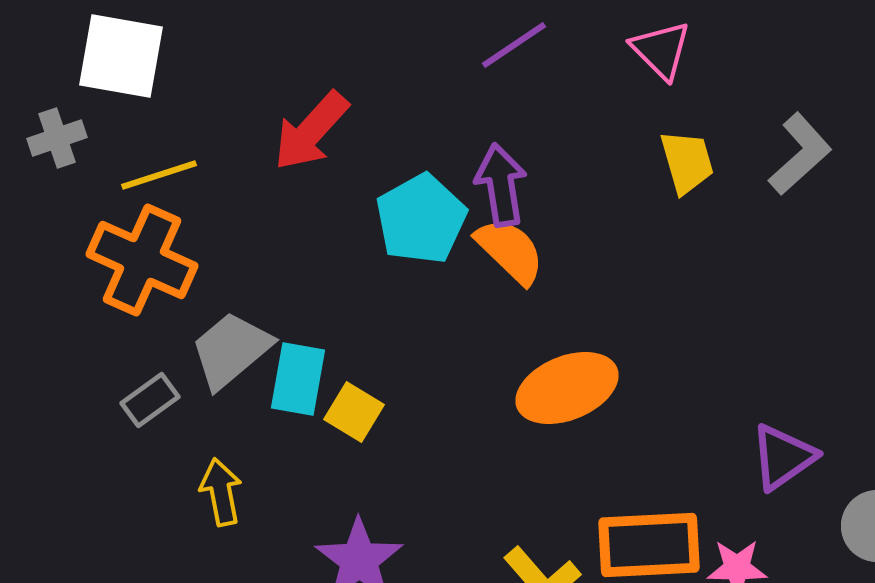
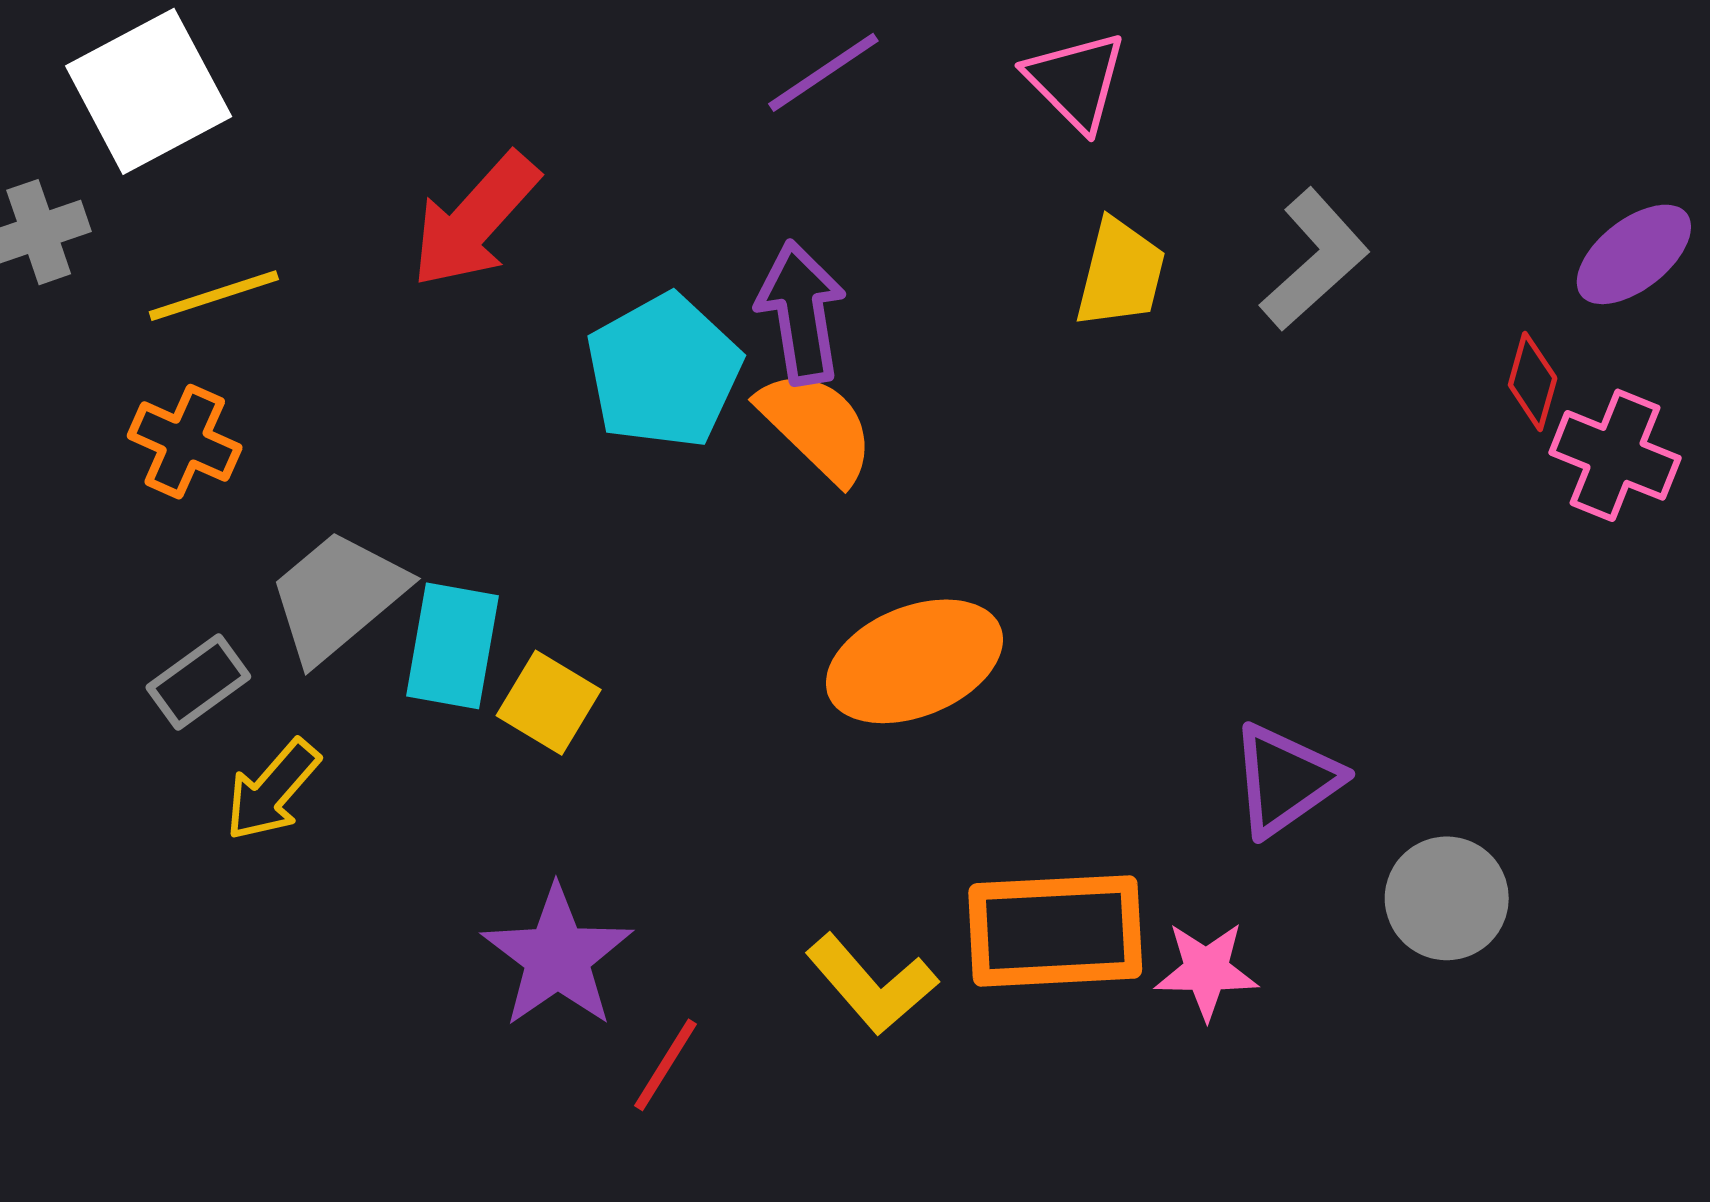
white square: (121, 56) -> (149, 91), turned -38
yellow trapezoid: (687, 162) -> (1120, 273), turned 30
orange cross: (142, 260) -> (185, 442), size x0.6
yellow arrow: (221, 492) -> (272, 790), moved, turned -128

